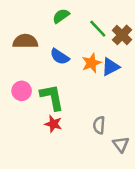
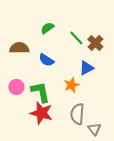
orange star: (91, 63) -> (71, 85), moved
red star: (53, 124) -> (41, 113), size x1.6
gray semicircle: (99, 125) -> (77, 114), size x1.5

